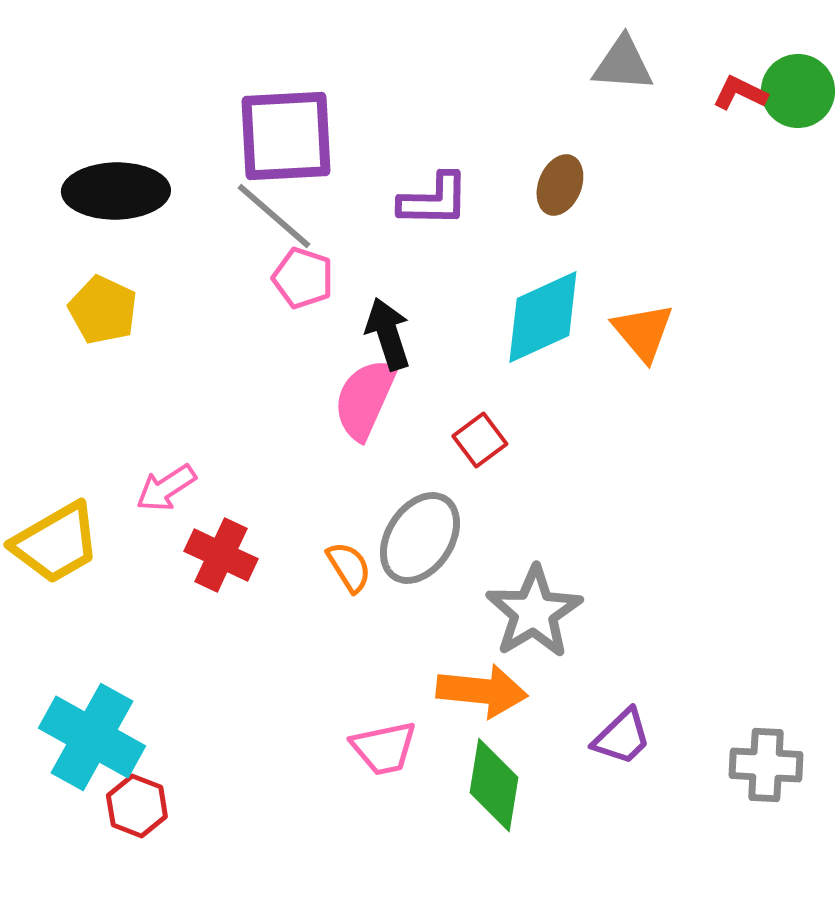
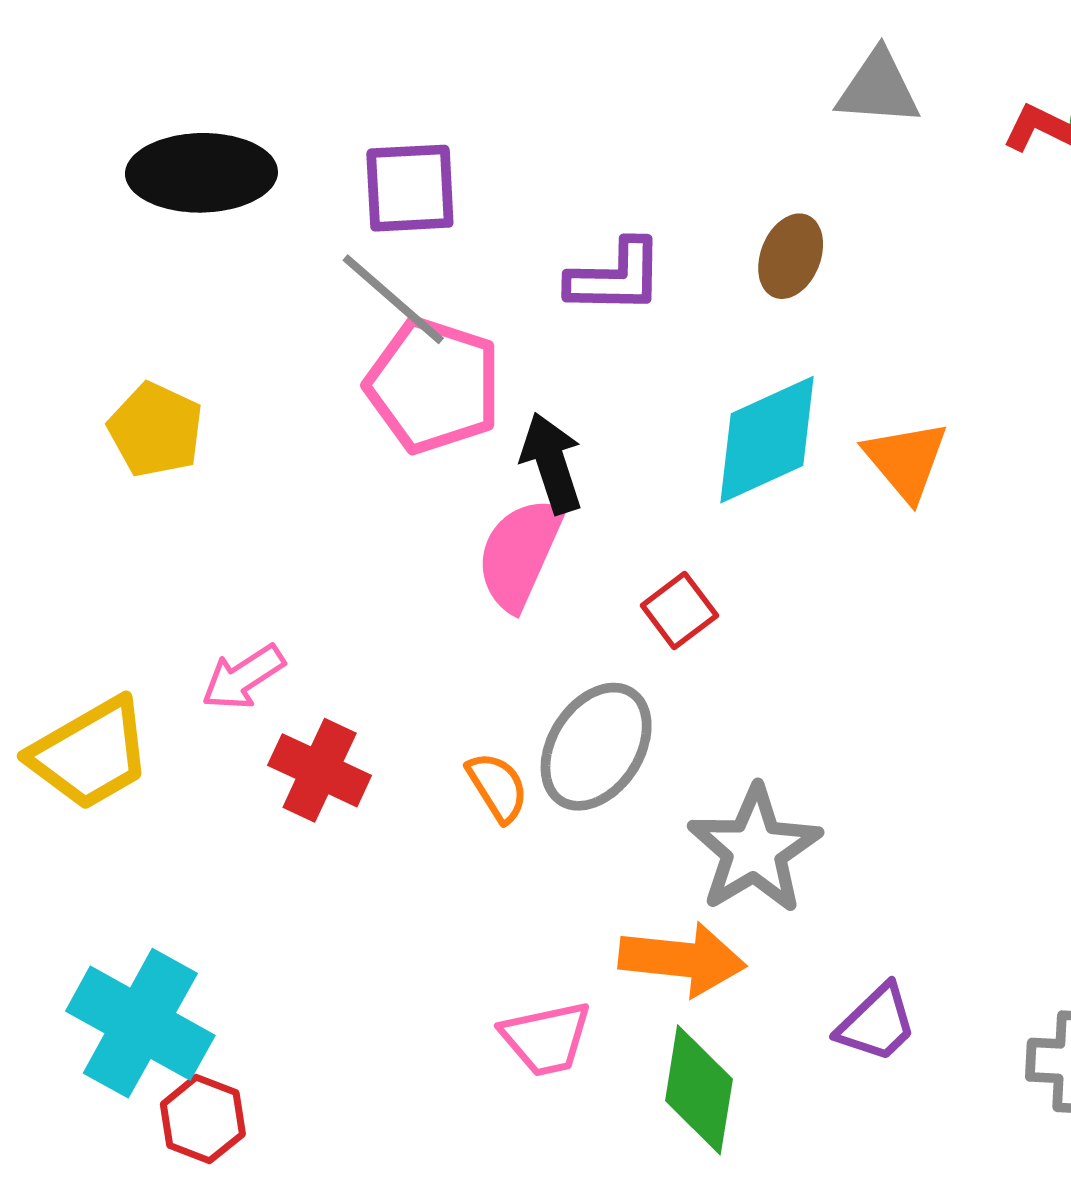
purple square: (286, 136) -> (410, 188), size x0.7
black ellipse: (116, 191) -> (201, 173), moved
pink pentagon: (303, 278) -> (434, 385), size x1.6

